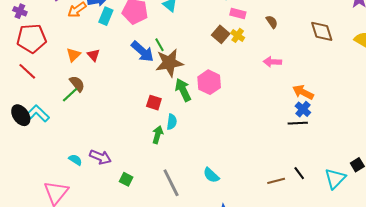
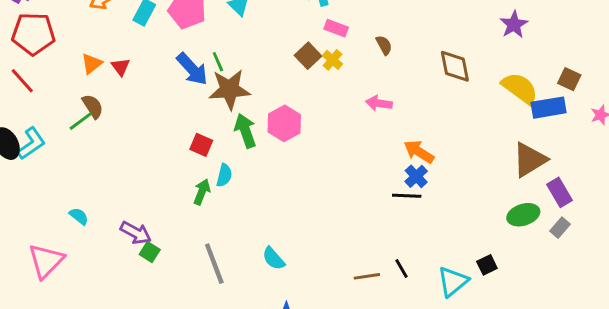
cyan L-shape: (38, 113) -> (31, 143), turned 95
purple arrow: (100, 157) -> (136, 233), moved

